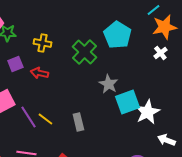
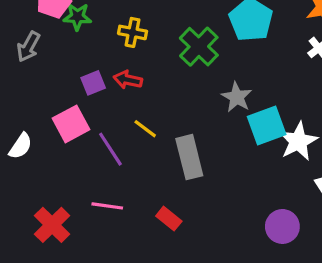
purple square: (15, 64) -> (93, 83), moved
yellow line: (45, 119) -> (145, 129), moved
gray rectangle: (78, 122) -> (189, 157), size x1.5

